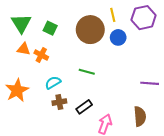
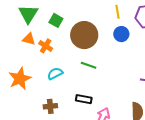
brown circle: (90, 30) -> (84, 35), moved
brown cross: (59, 102) -> (50, 106), moved
black rectangle: (84, 107) -> (84, 99), turned 42

